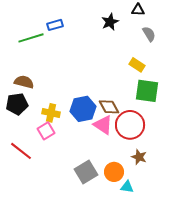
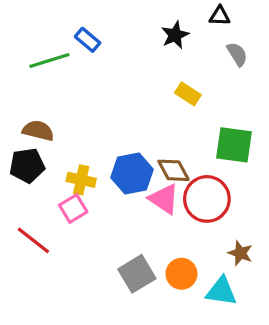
blue rectangle: (55, 25) -> (88, 40), turned 56
yellow rectangle: (137, 65) -> (188, 94), moved
brown star: (139, 157) -> (240, 253), moved
cyan triangle: (127, 187) -> (221, 291), moved, size x1.5

